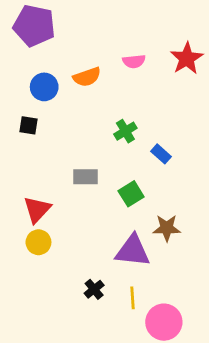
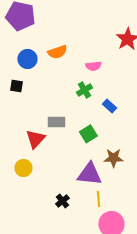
pink semicircle: (134, 61) -> (93, 66), moved
red triangle: (37, 209) -> (35, 139), moved
yellow line: (133, 298) -> (98, 199), moved

